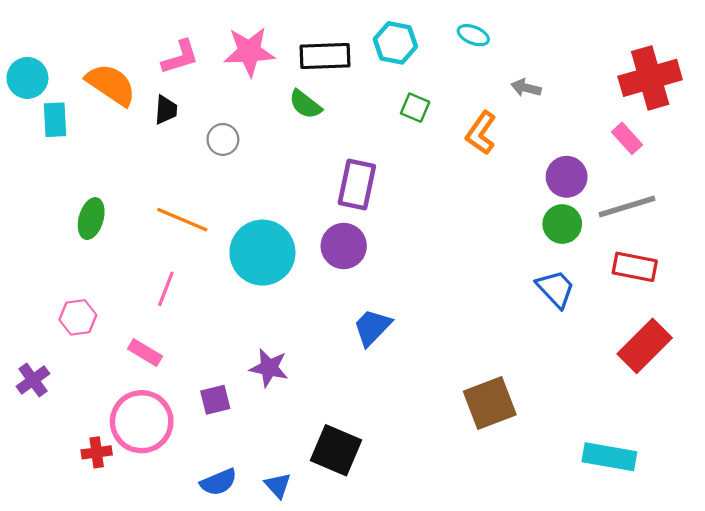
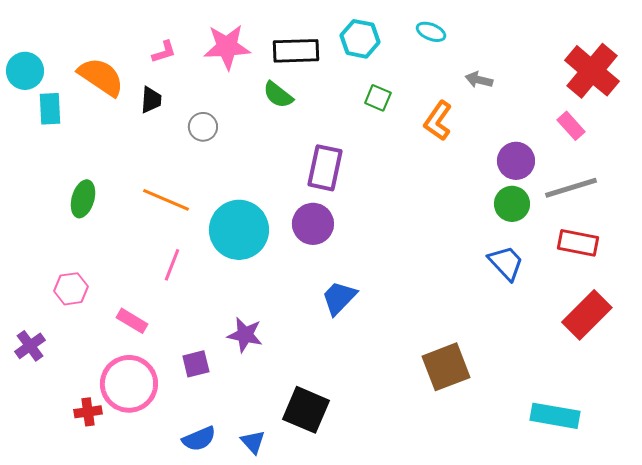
pink L-shape: (180, 57) -> (164, 52), size x0.7
red cross: (650, 78) -> (592, 71), turned -34
pink line: (166, 289) -> (172, 265), moved

